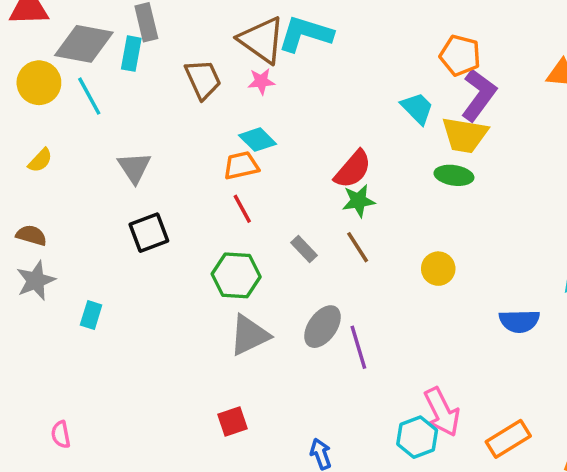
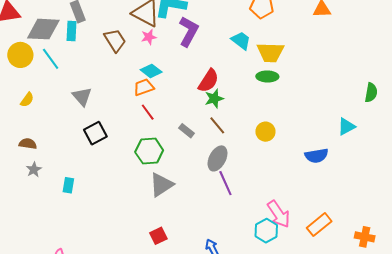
purple L-shape: (479, 95) -> (189, 31), moved
gray star: (36, 281) -> (34, 170), size x0.7
gray ellipse: (323, 327) -> (217, 158), moved

